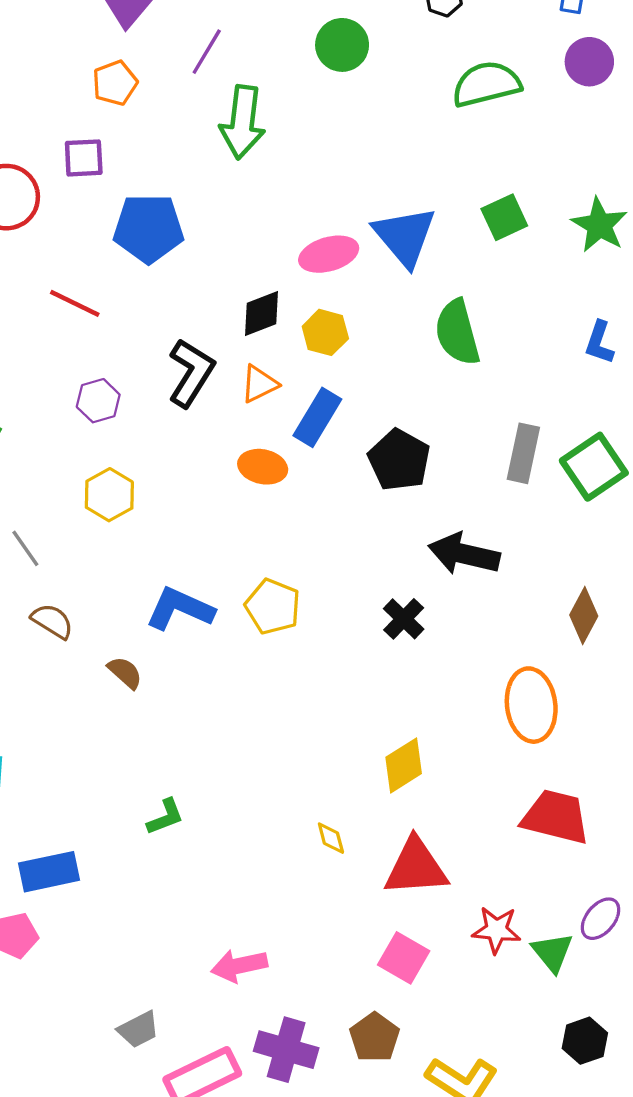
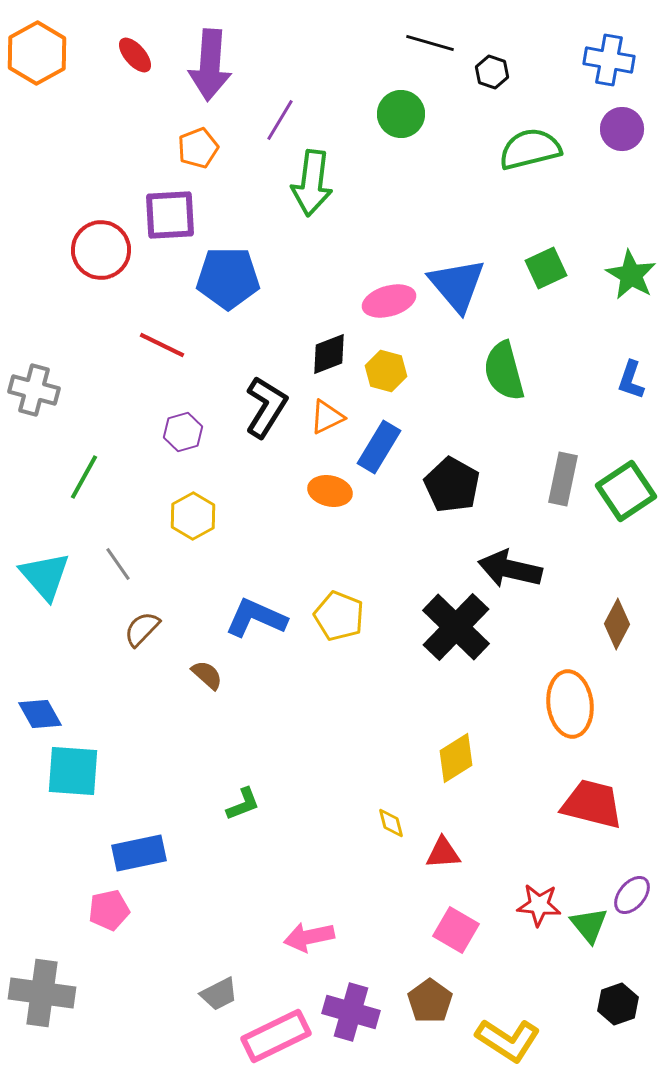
purple square: (84, 158) -> (170, 215), size x1.4
black cross: (404, 619) -> (456, 627), size x1.8
brown semicircle: (52, 621) -> (142, 629), turned -78
red triangle: (416, 867) -> (443, 853), moved, size x0.6

